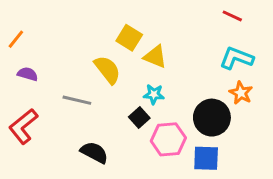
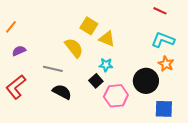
purple semicircle: (28, 74) -> (19, 51), turned -40
black semicircle: (94, 152) -> (62, 92), moved
blue square: (206, 158) -> (164, 109), moved

